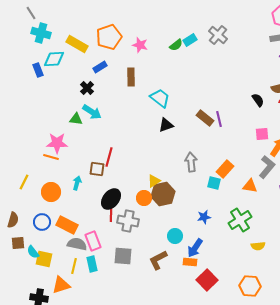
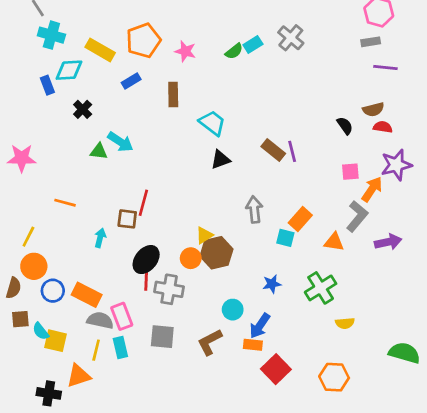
black cross: (87, 88) -> (83, 109), moved
pink star: (57, 143) -> (22, 158), moved
orange circle: (51, 192) -> (34, 266), moved

